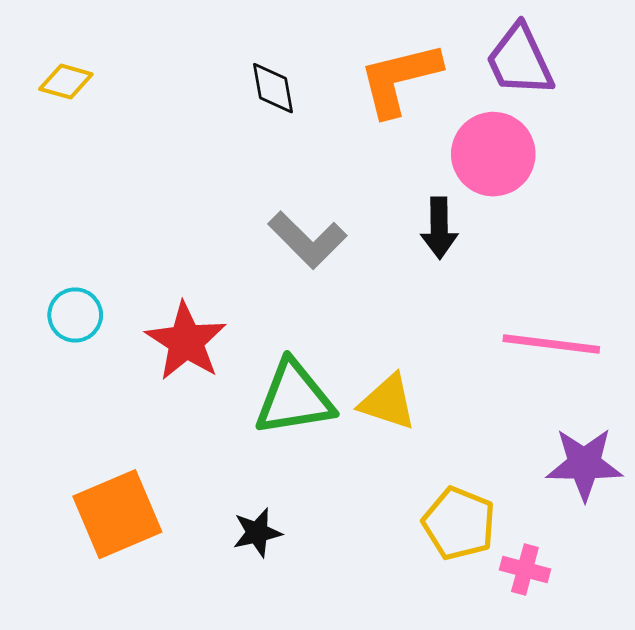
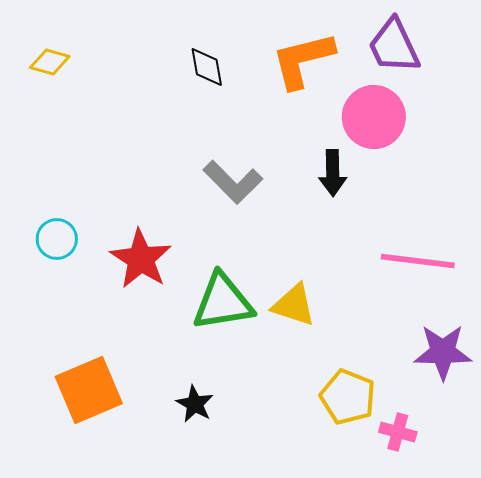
black star: (257, 533) -> (195, 404), turned -30

